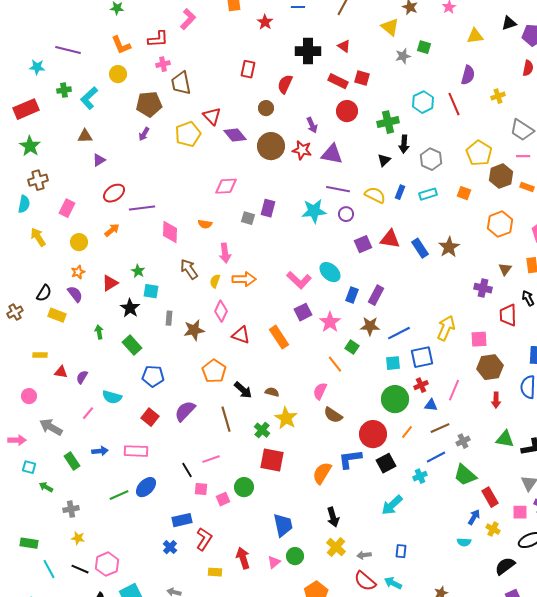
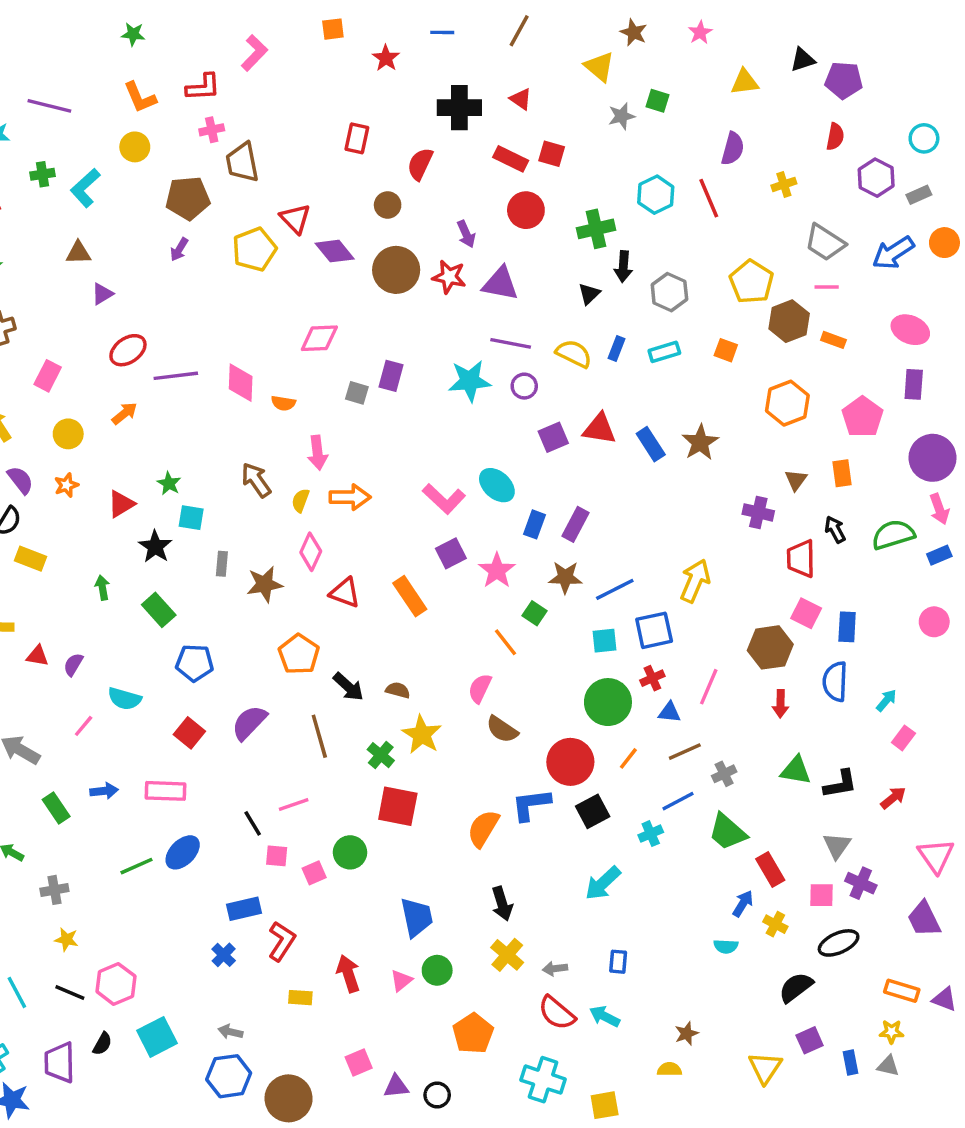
pink diamond: (170, 232) -> (241, 383), moved
purple semicircle: (75, 294) -> (20, 480), moved
pink square: (479, 339) -> (806, 613), moved, turned 30

